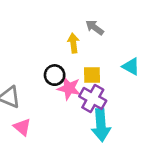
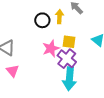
black circle: (55, 75) -> (42, 20), moved
pink star: (69, 88) -> (51, 48), turned 30

